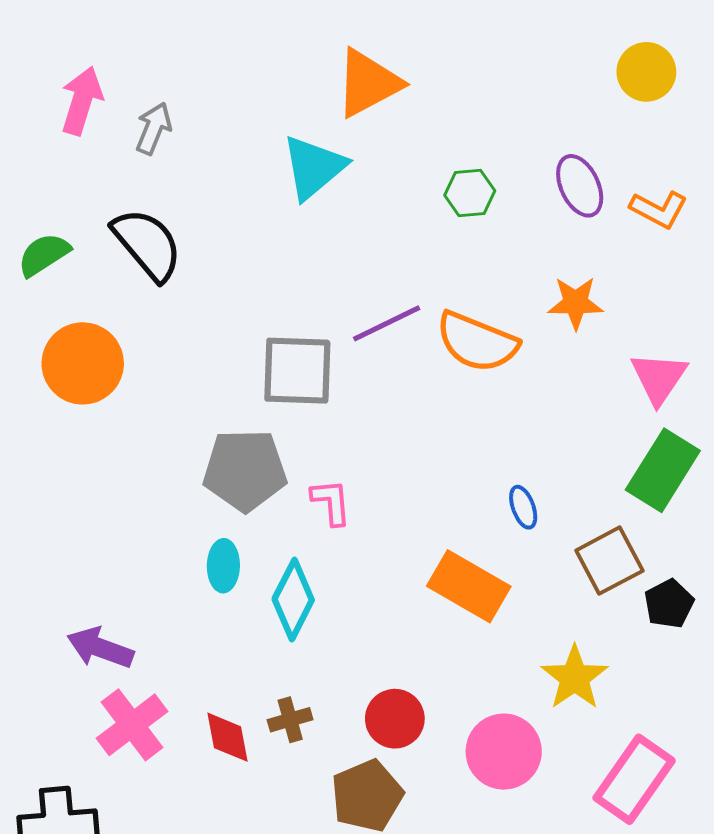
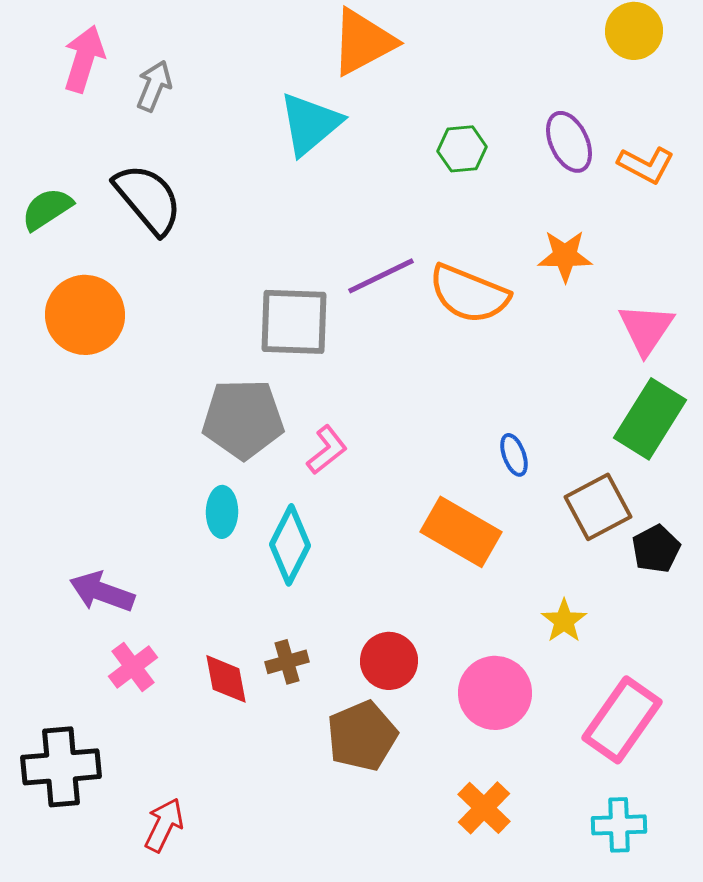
pink L-shape: (331, 502) -> (327, 450), turned 57
yellow star: (575, 678) -> (564, 621), size x0.7
pink cross: (132, 725) -> (133, 667), size x0.7

